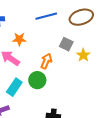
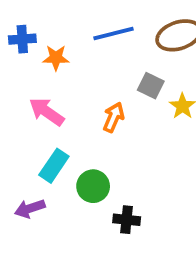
orange star: (19, 39) -> (56, 58), moved
green circle: (37, 80) -> (93, 186), moved

